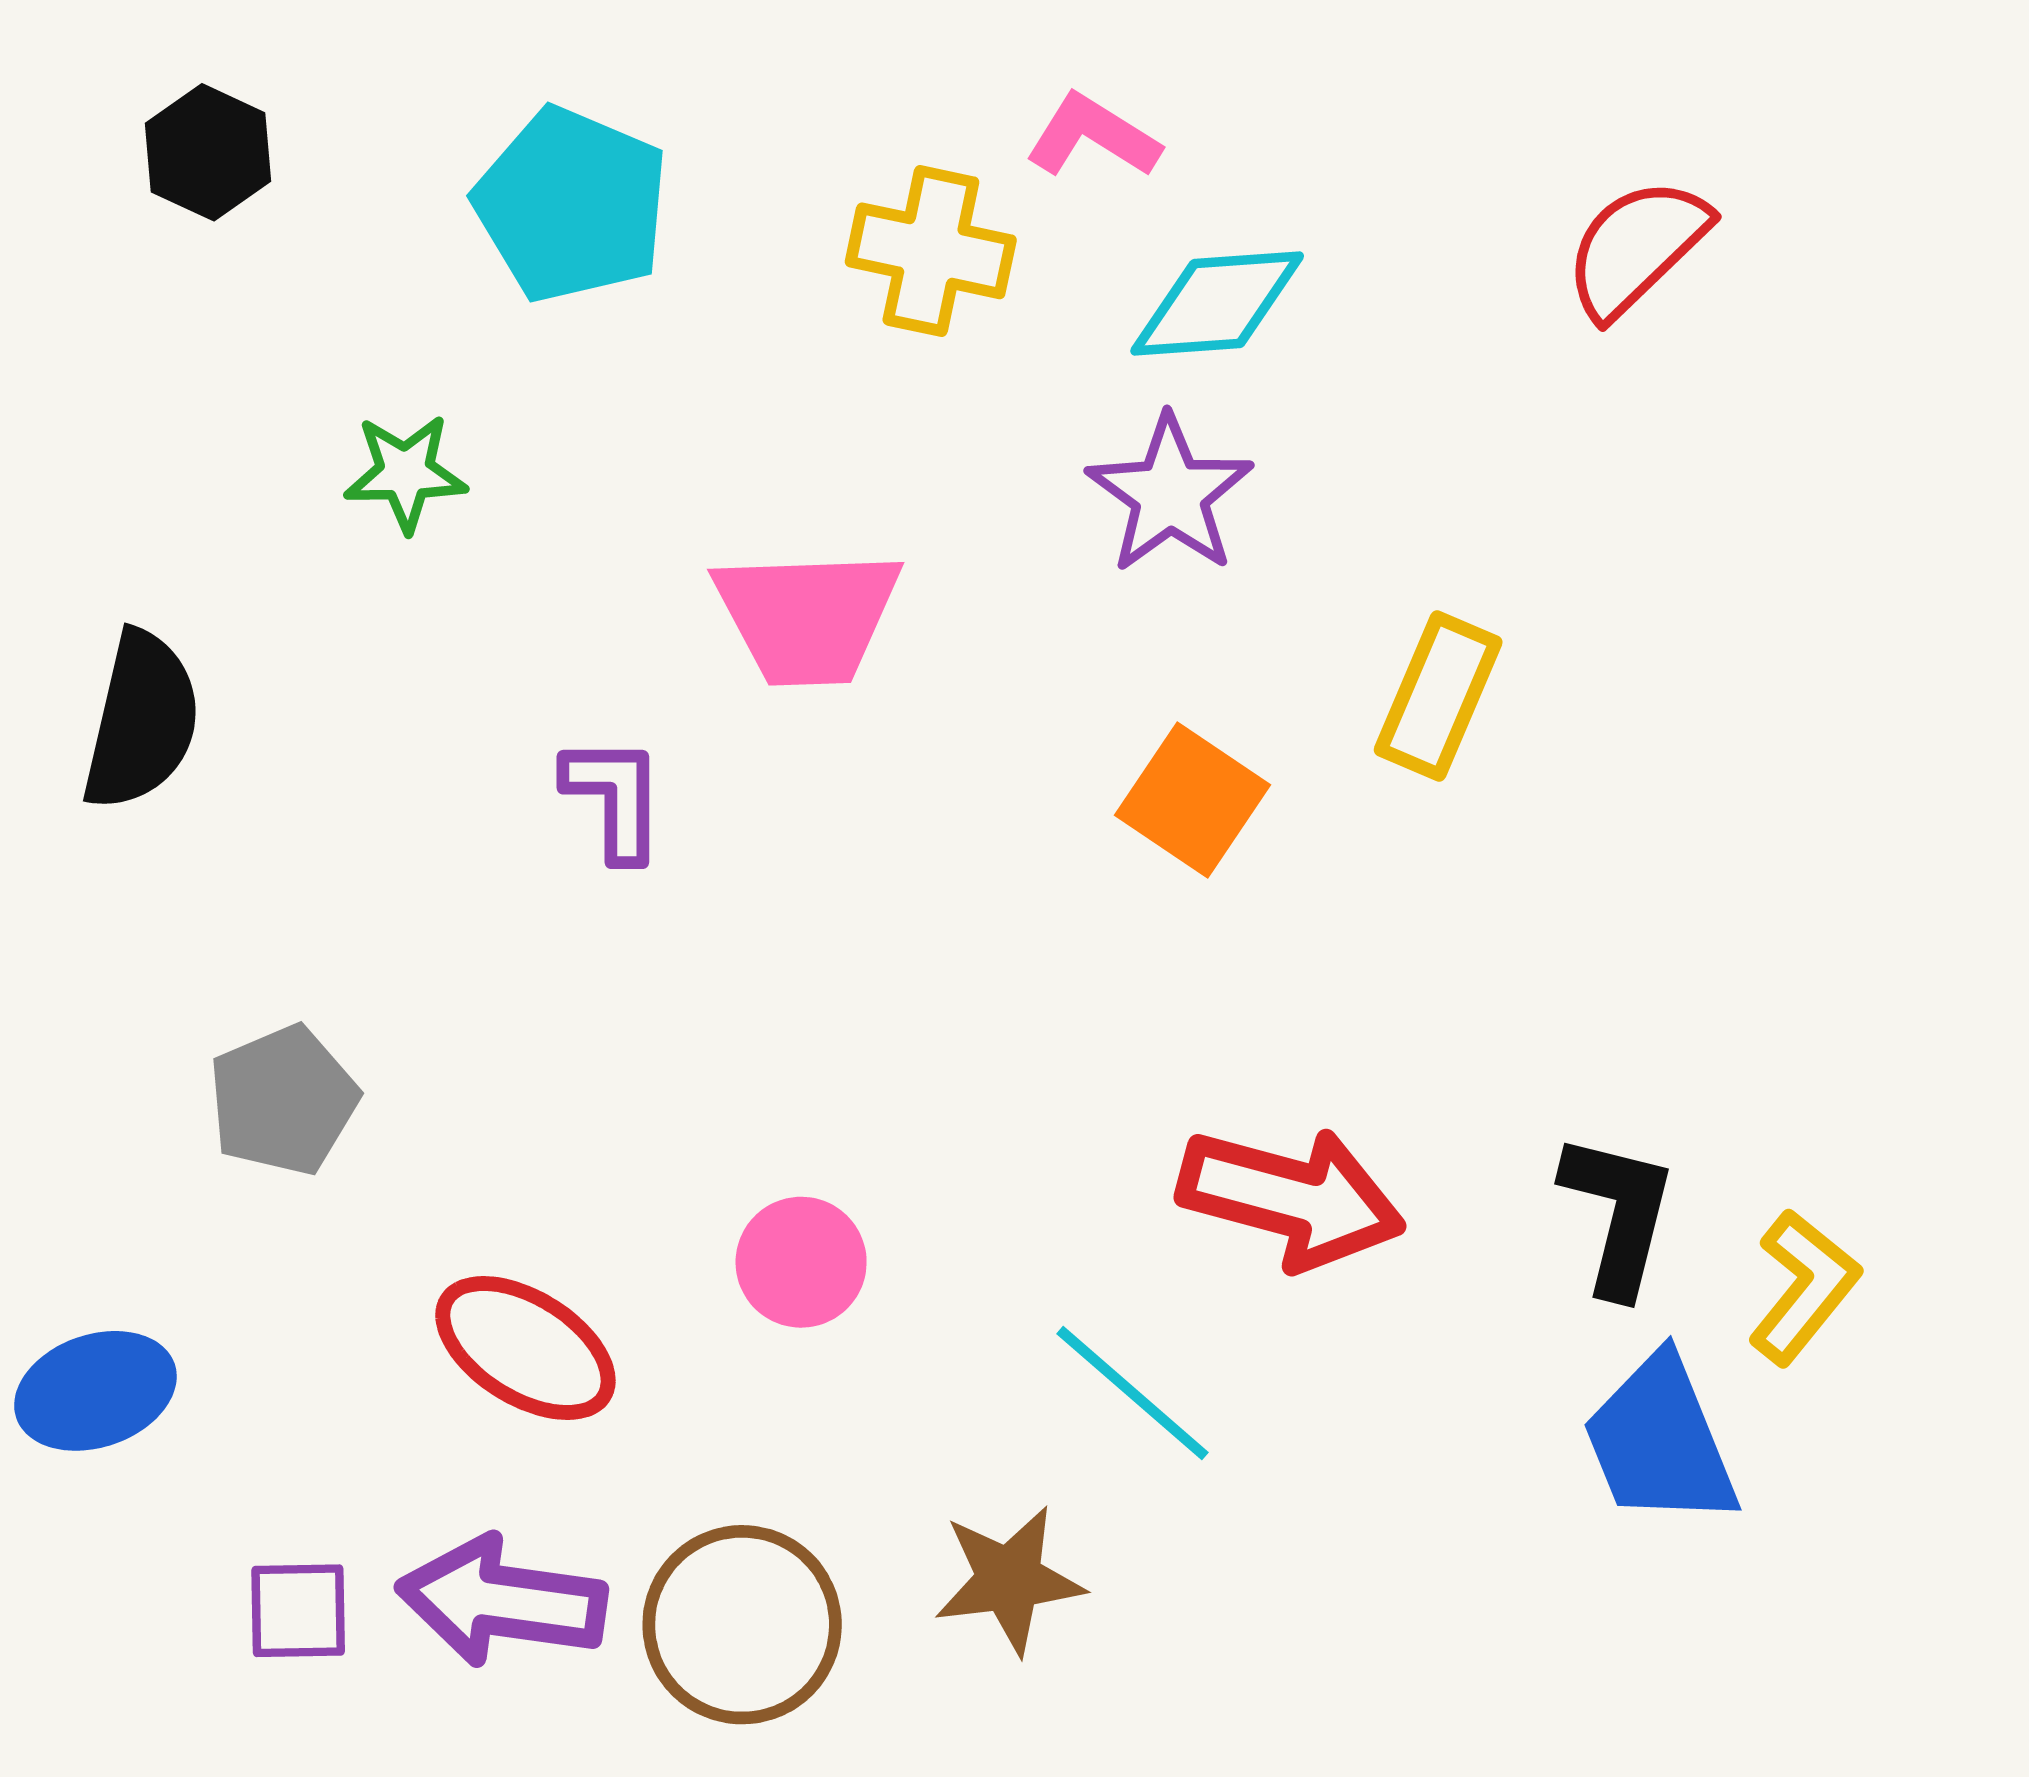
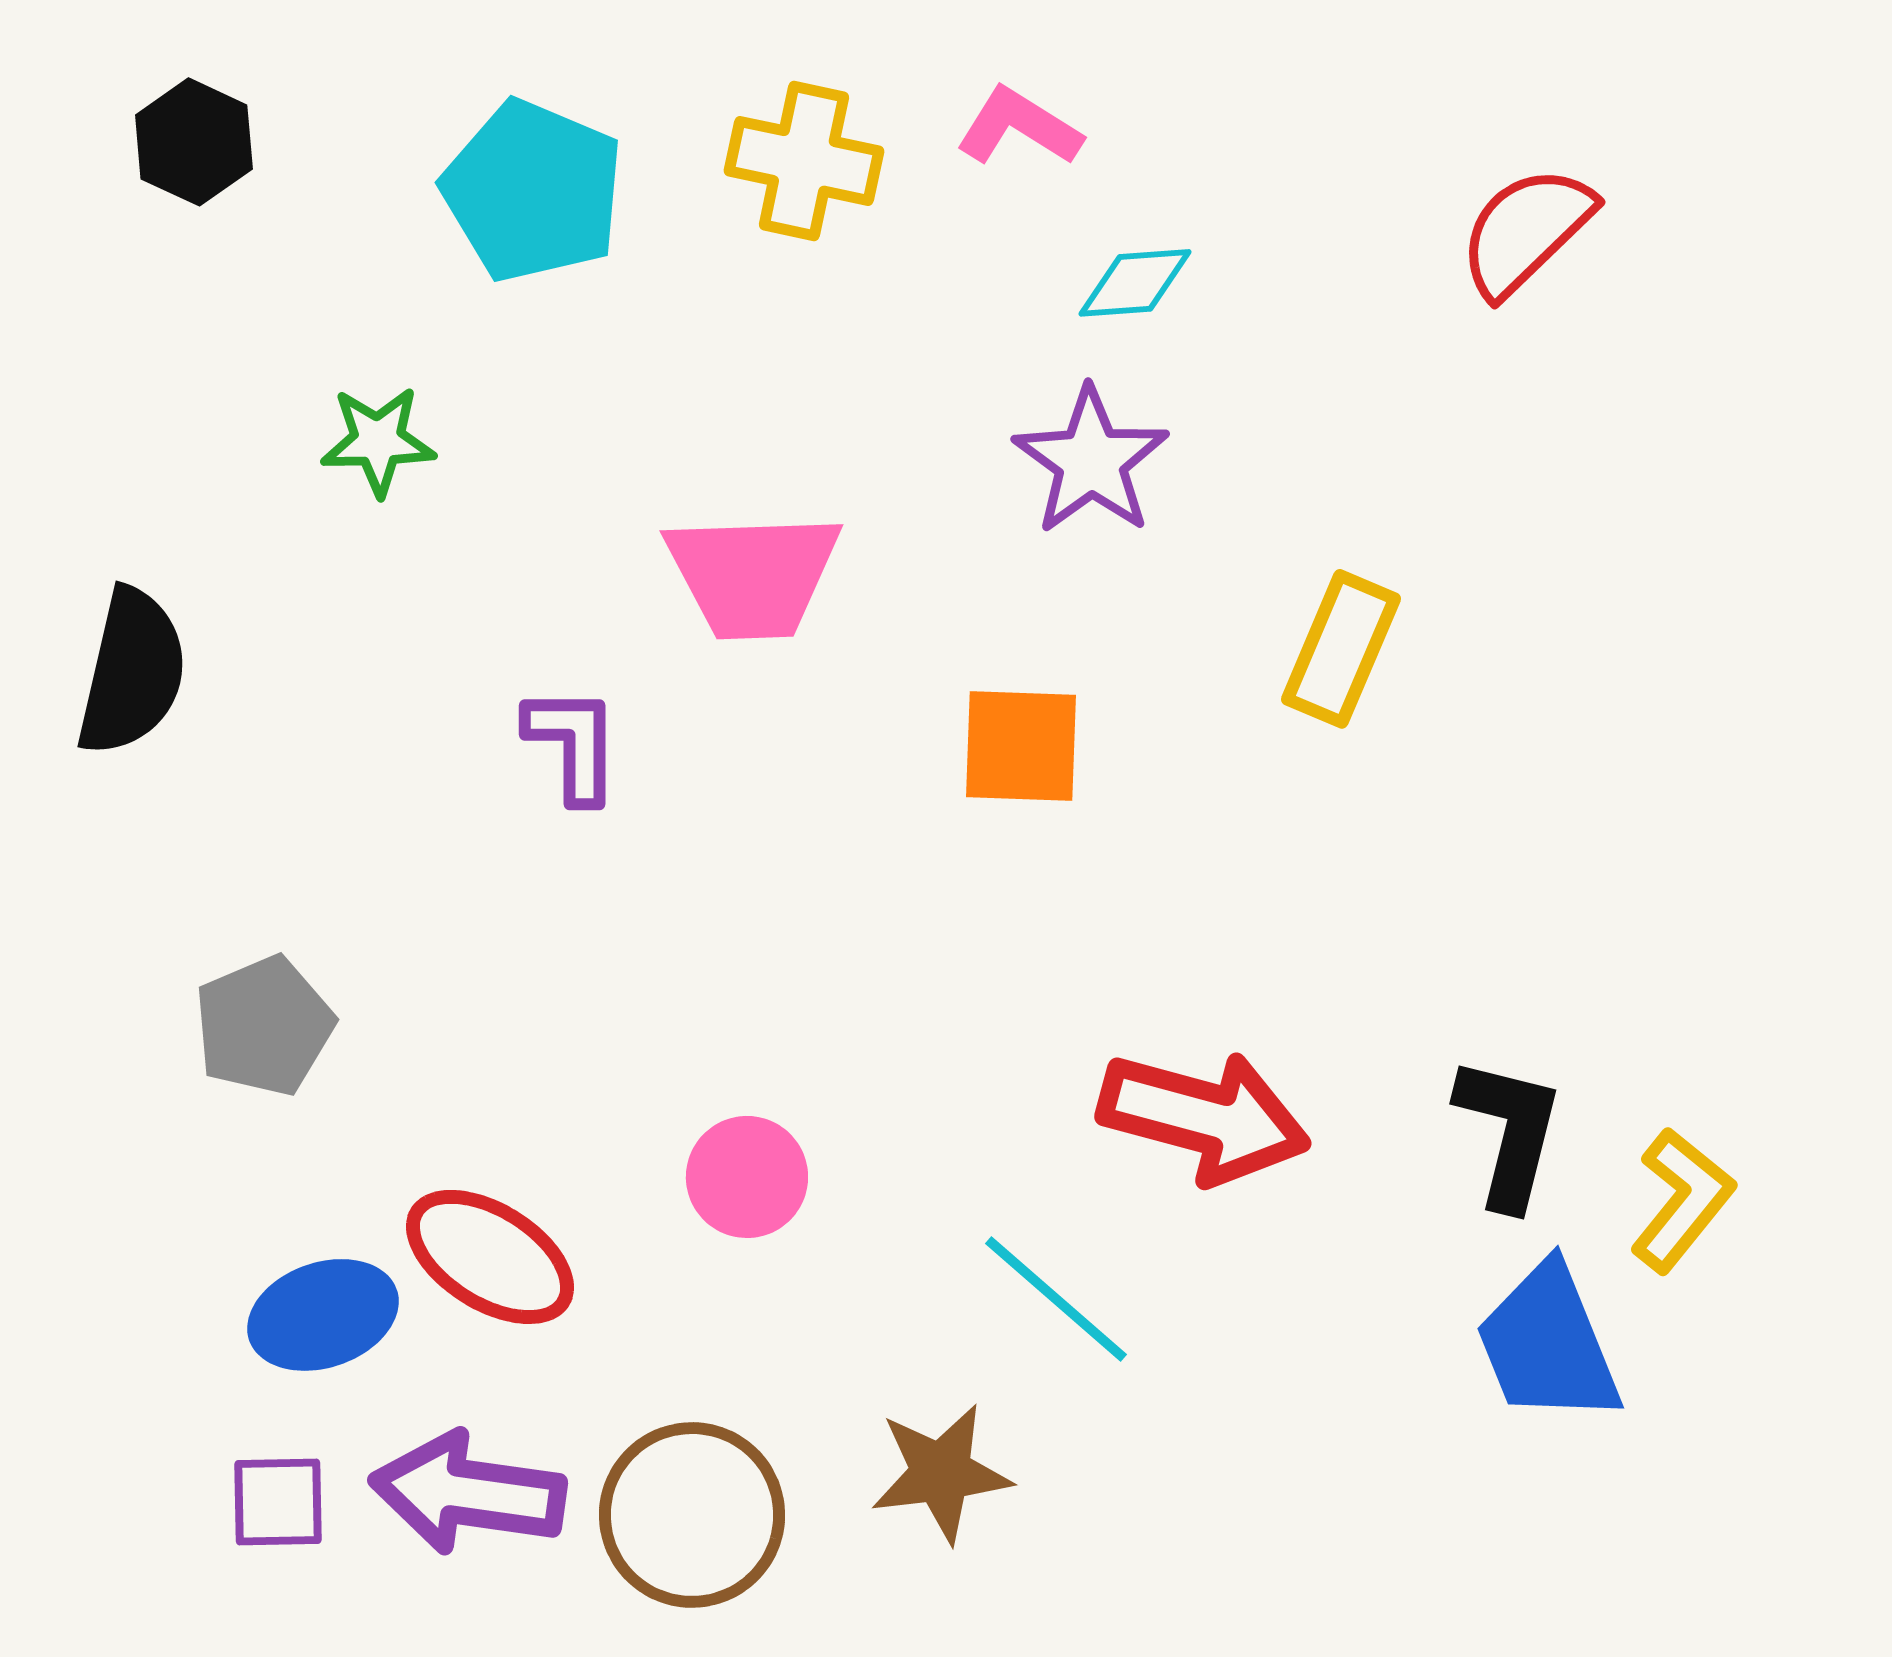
yellow cross: (931, 251) -> (804, 161), moved
cyan diamond: (1217, 303) -> (1135, 283), size x0.7
orange square: (1193, 800) -> (1021, 746), moved, turned -32
blue ellipse: (95, 1391) -> (323, 1315), moved

